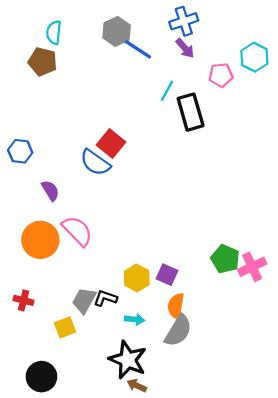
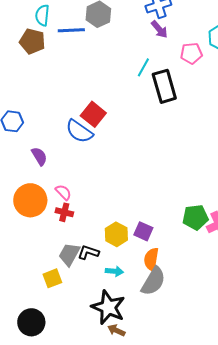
blue line: (138, 49) -> (71, 30), moved, turned -36
pink semicircle: (77, 231) -> (63, 192), size x0.6
green pentagon: (225, 259) -> (195, 217), turned -30
red cross: (24, 300) -> (64, 212), moved

